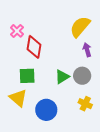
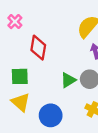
pink cross: (17, 31) -> (15, 22), moved
green square: (27, 76) -> (20, 76), moved

